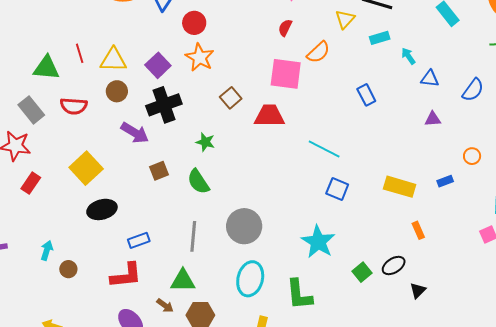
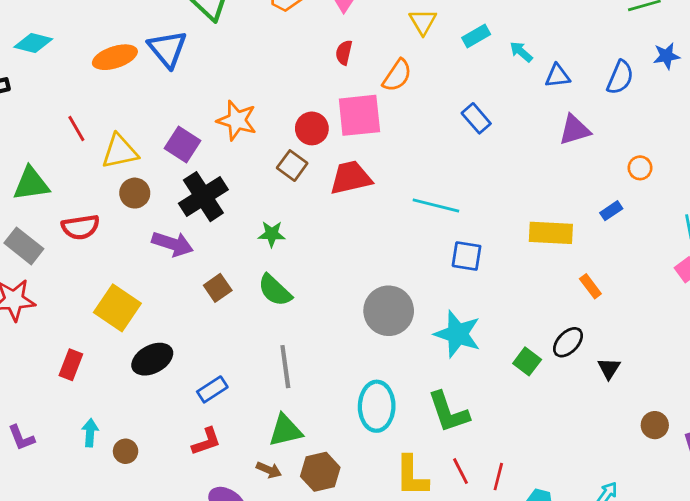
red circle: (194, 23) -> (312, 128), moved
red line: (80, 53) -> (76, 128), moved
purple triangle: (433, 119) -> (574, 130), size x1.4
red rectangle: (31, 183) -> (71, 365), moved
gray circle: (244, 226) -> (389, 311), moved
red L-shape: (126, 275) -> (206, 441), size x0.7

